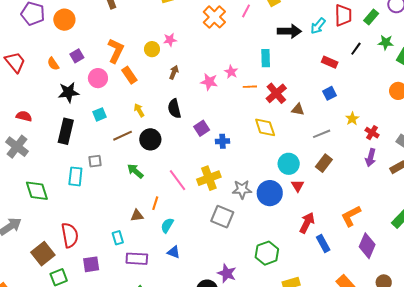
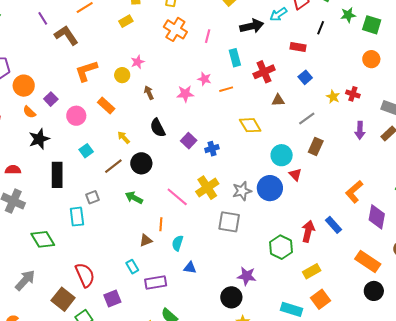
pink line: (246, 11) -> (208, 36), moved
orange circle: (64, 20) -> (24, 86), moved
cyan arrow: (318, 26) -> (278, 14), turned 30
orange L-shape: (116, 51) -> (86, 71), moved, turned -120
brown arrow: (174, 72) -> (149, 93), turned -32
black star: (68, 92) -> (39, 139), moved
red cross: (276, 93) -> (264, 72), moved, turned 30
red cross: (372, 133) -> (353, 94), moved
red arrow: (307, 223) -> (308, 231), moved

